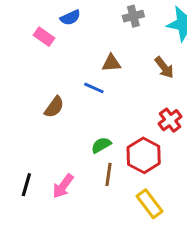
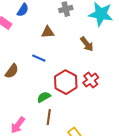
blue semicircle: (70, 18) -> (23, 10), turned -32
brown triangle: (111, 63) -> (48, 32), moved
red hexagon: (144, 155) -> (66, 82), moved

